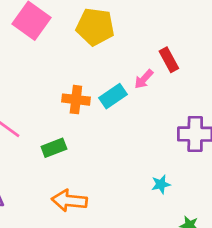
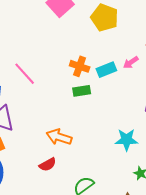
green rectangle: (54, 148) -> (82, 91), moved
cyan star: (161, 184) -> (127, 140), size x1.6

